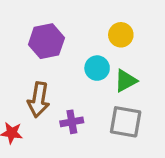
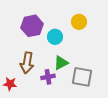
cyan circle: (97, 68) -> (55, 37), moved
green triangle: (126, 81) -> (61, 63), moved

